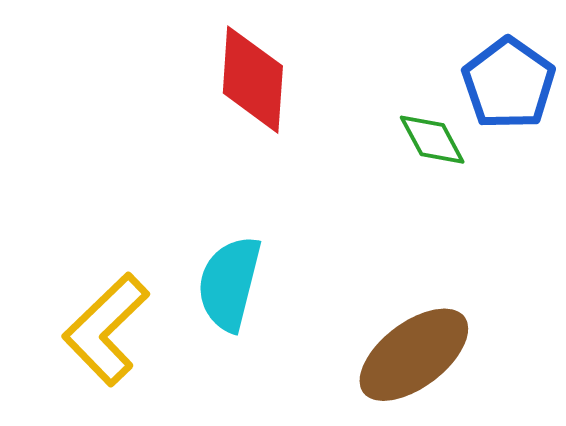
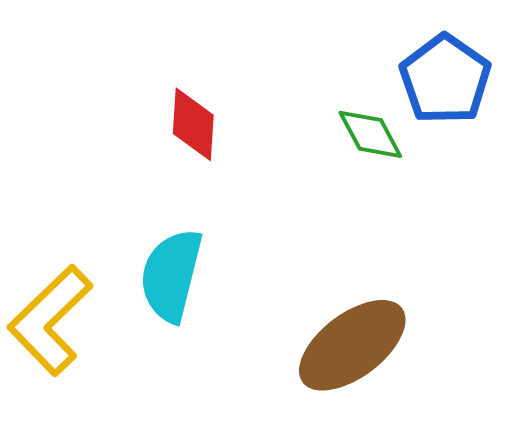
red diamond: (253, 80) -> (193, 124), moved, size x0.7

